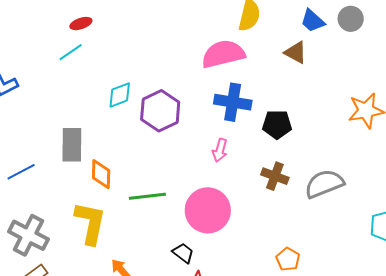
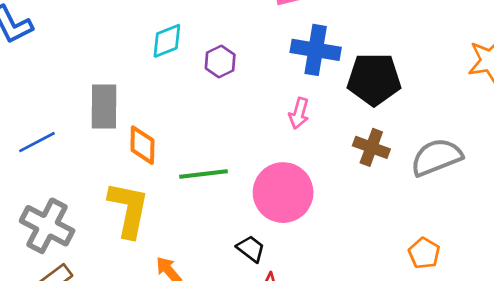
purple hexagon: (160, 111) -> (220, 61), size x0.6
black pentagon: (277, 124) -> (374, 79), size x1.4
orange pentagon: (288, 259) -> (424, 253), moved

